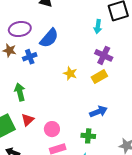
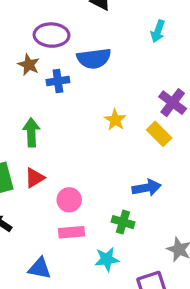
cyan arrow: (98, 27) -> (158, 31), moved
blue semicircle: (49, 38) -> (94, 58), turned 30
yellow rectangle: (99, 77) -> (159, 134), turned 63

